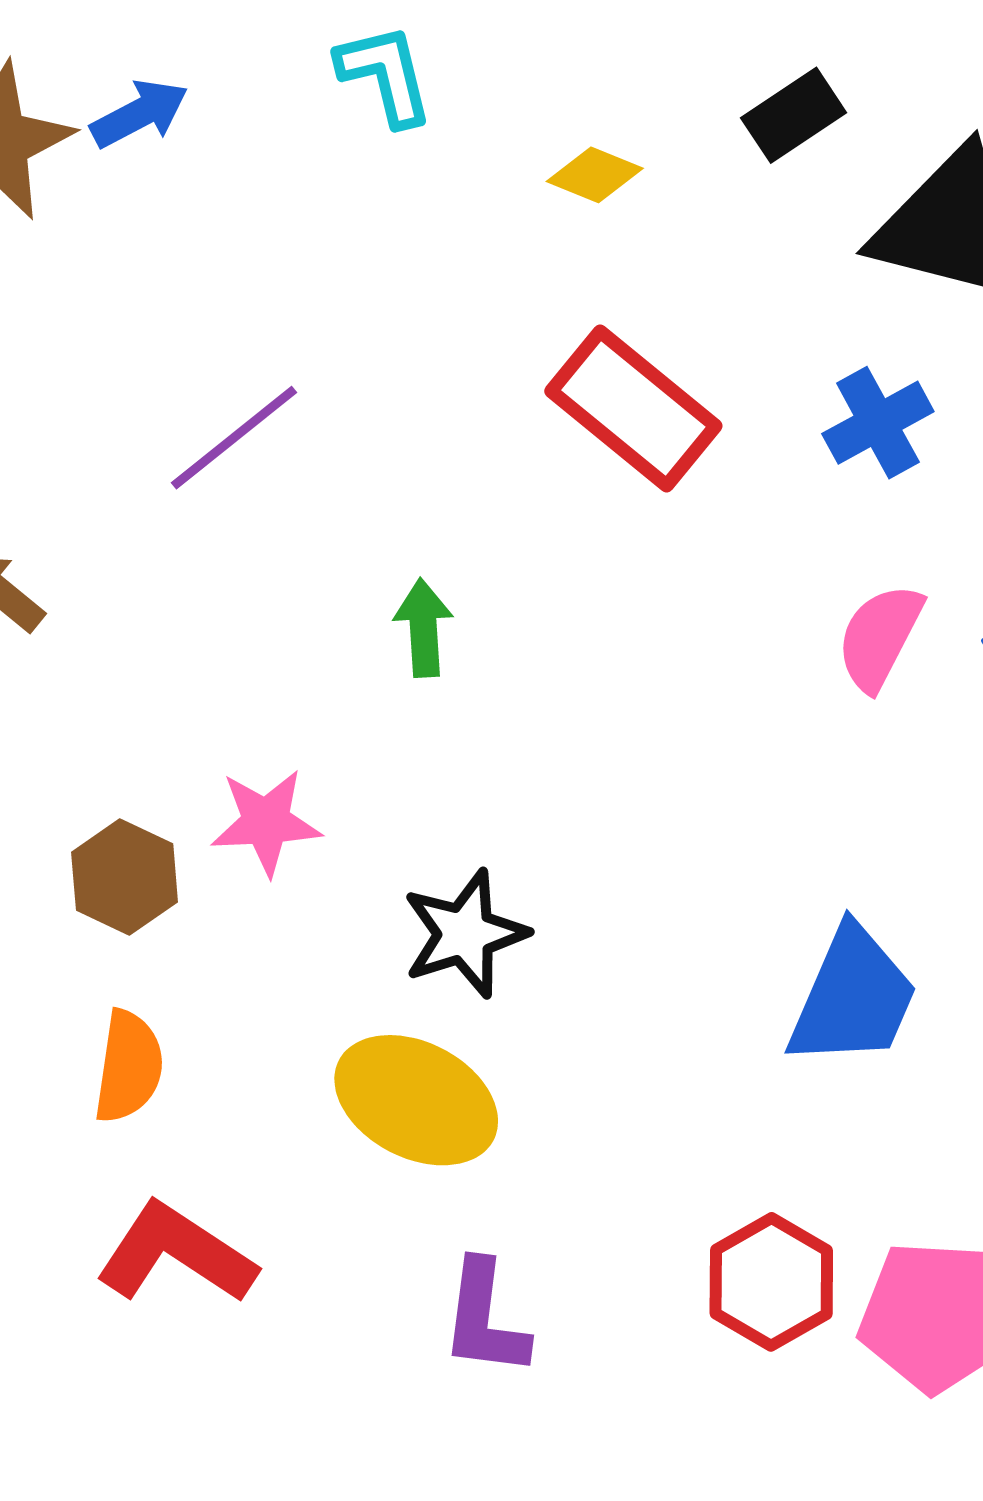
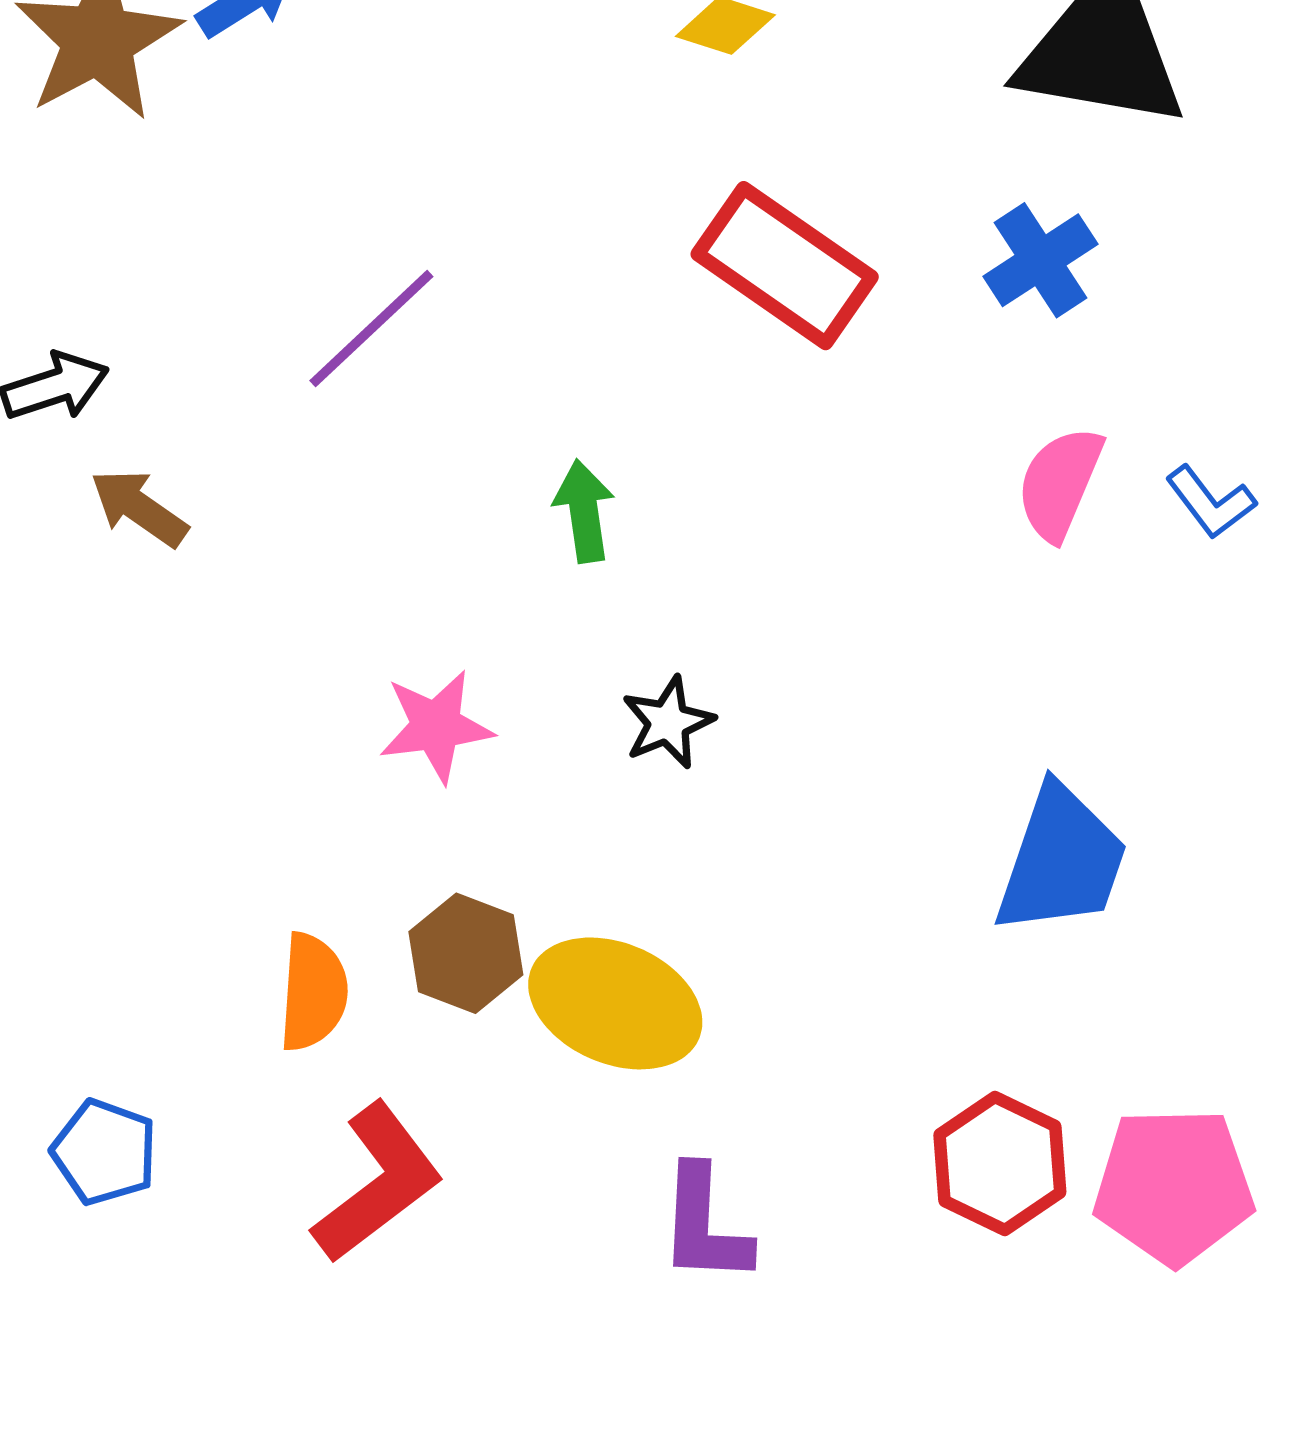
brown hexagon: (125, 877) -> (466, 953), moved
black star: (465, 934) -> (668, 722), moved, size x0.7
red L-shape: (176, 1254) -> (378, 1183), turned 114

